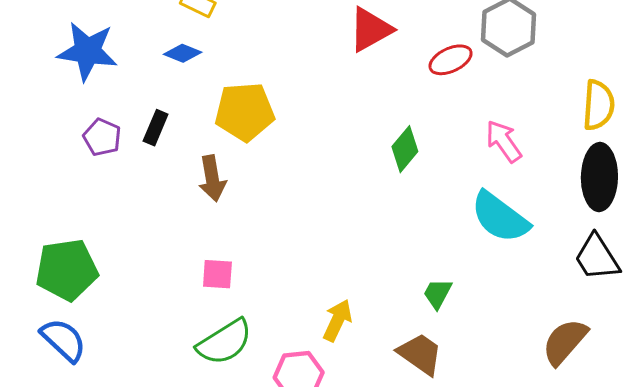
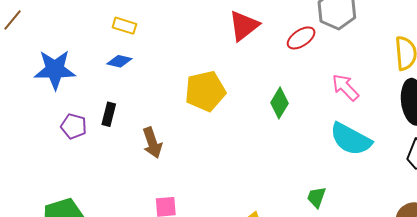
yellow pentagon: (245, 112) -> (205, 91), moved

